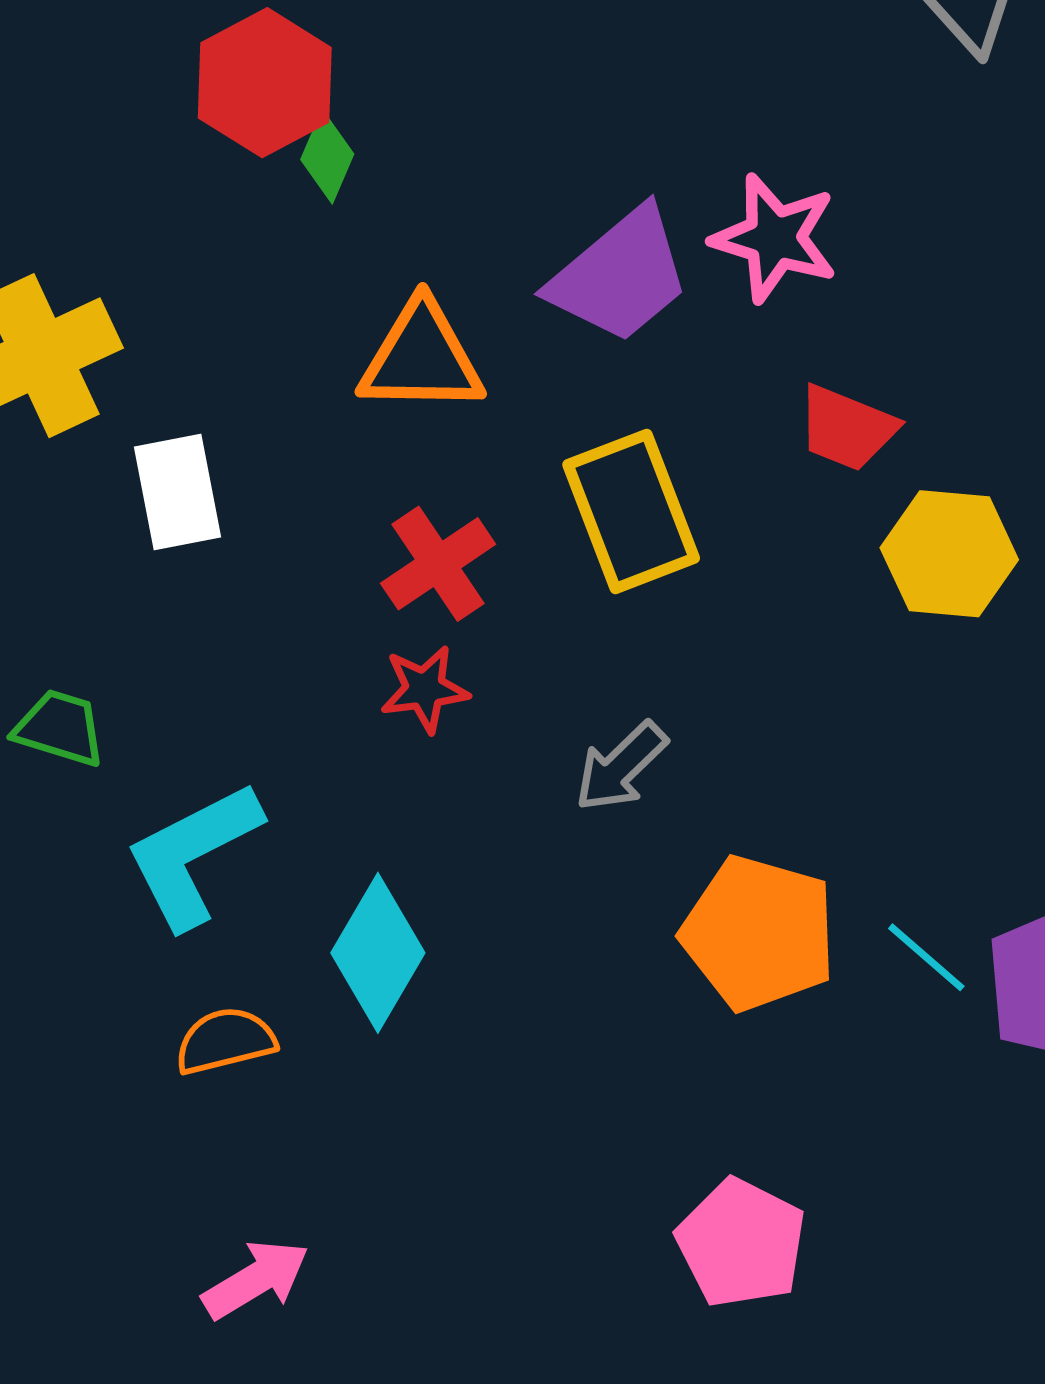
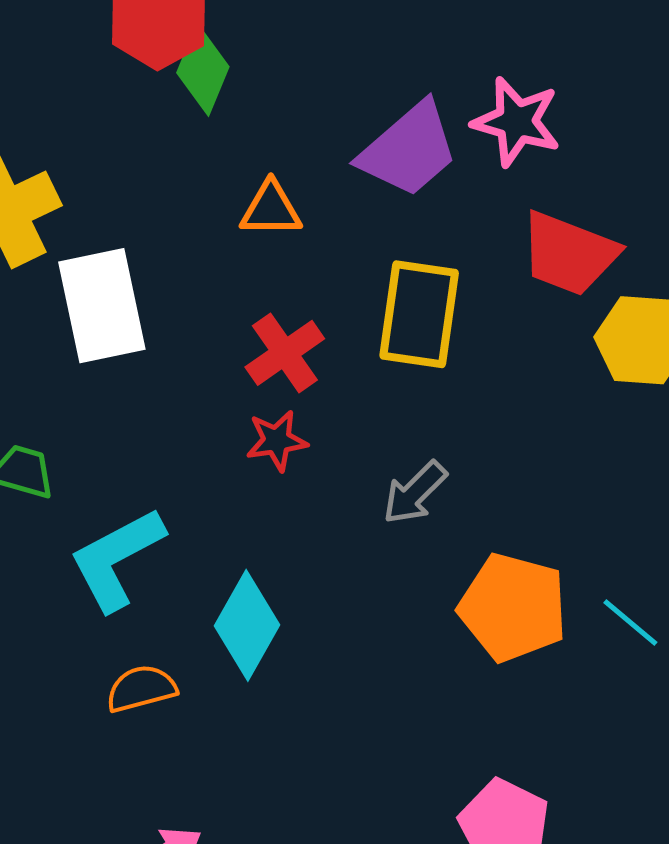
green diamond: (327, 157) -> (203, 70), size x1.4
orange triangle: (421, 358) -> (271, 209), size x0.7
red trapezoid: (847, 428) -> (569, 254), size x1.4
white rectangle: (177, 492) -> (102, 306), size x1.4
yellow rectangle: (631, 511) -> (419, 314), turned 30

